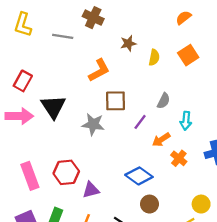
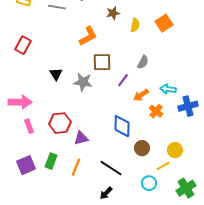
black triangle: (53, 107) -> (56, 74), moved, size x0.6
pink arrow: (19, 116) -> (20, 102), moved
cyan arrow: (186, 121) -> (168, 89), moved, turned 91
pink rectangle: (30, 176) -> (29, 126), size x0.6
blue diamond: (139, 176) -> (122, 126), turned 55
brown circle: (149, 204) -> (142, 148), moved

